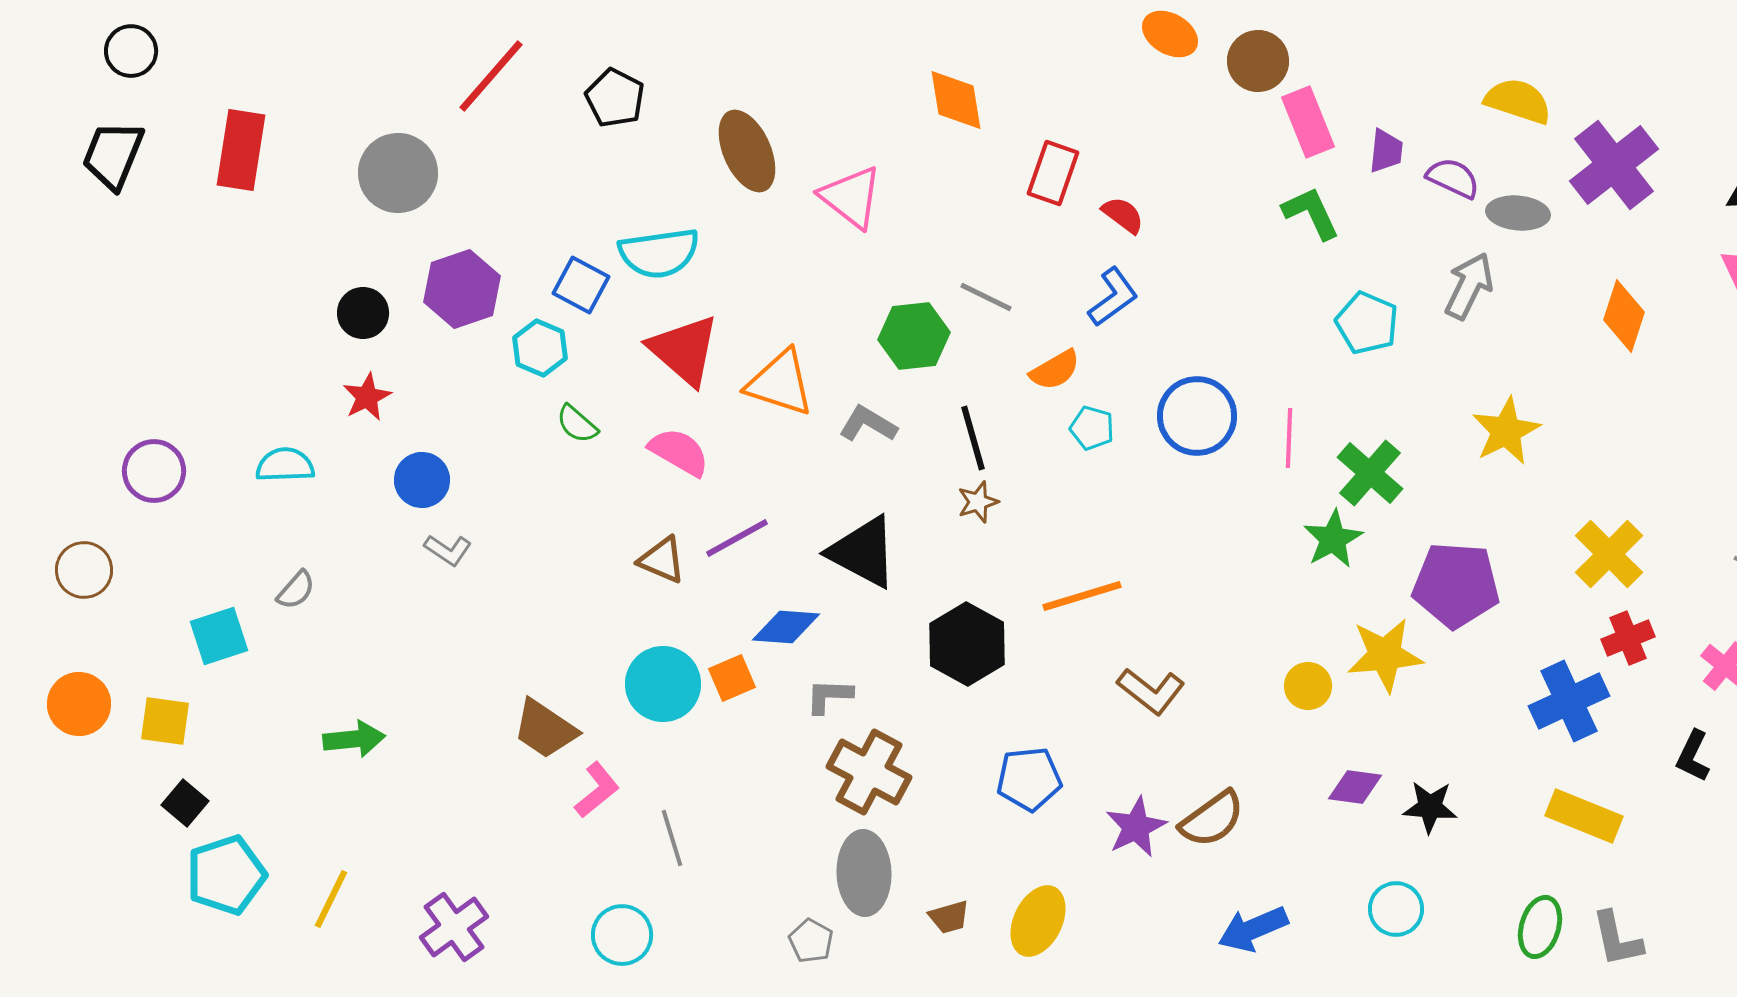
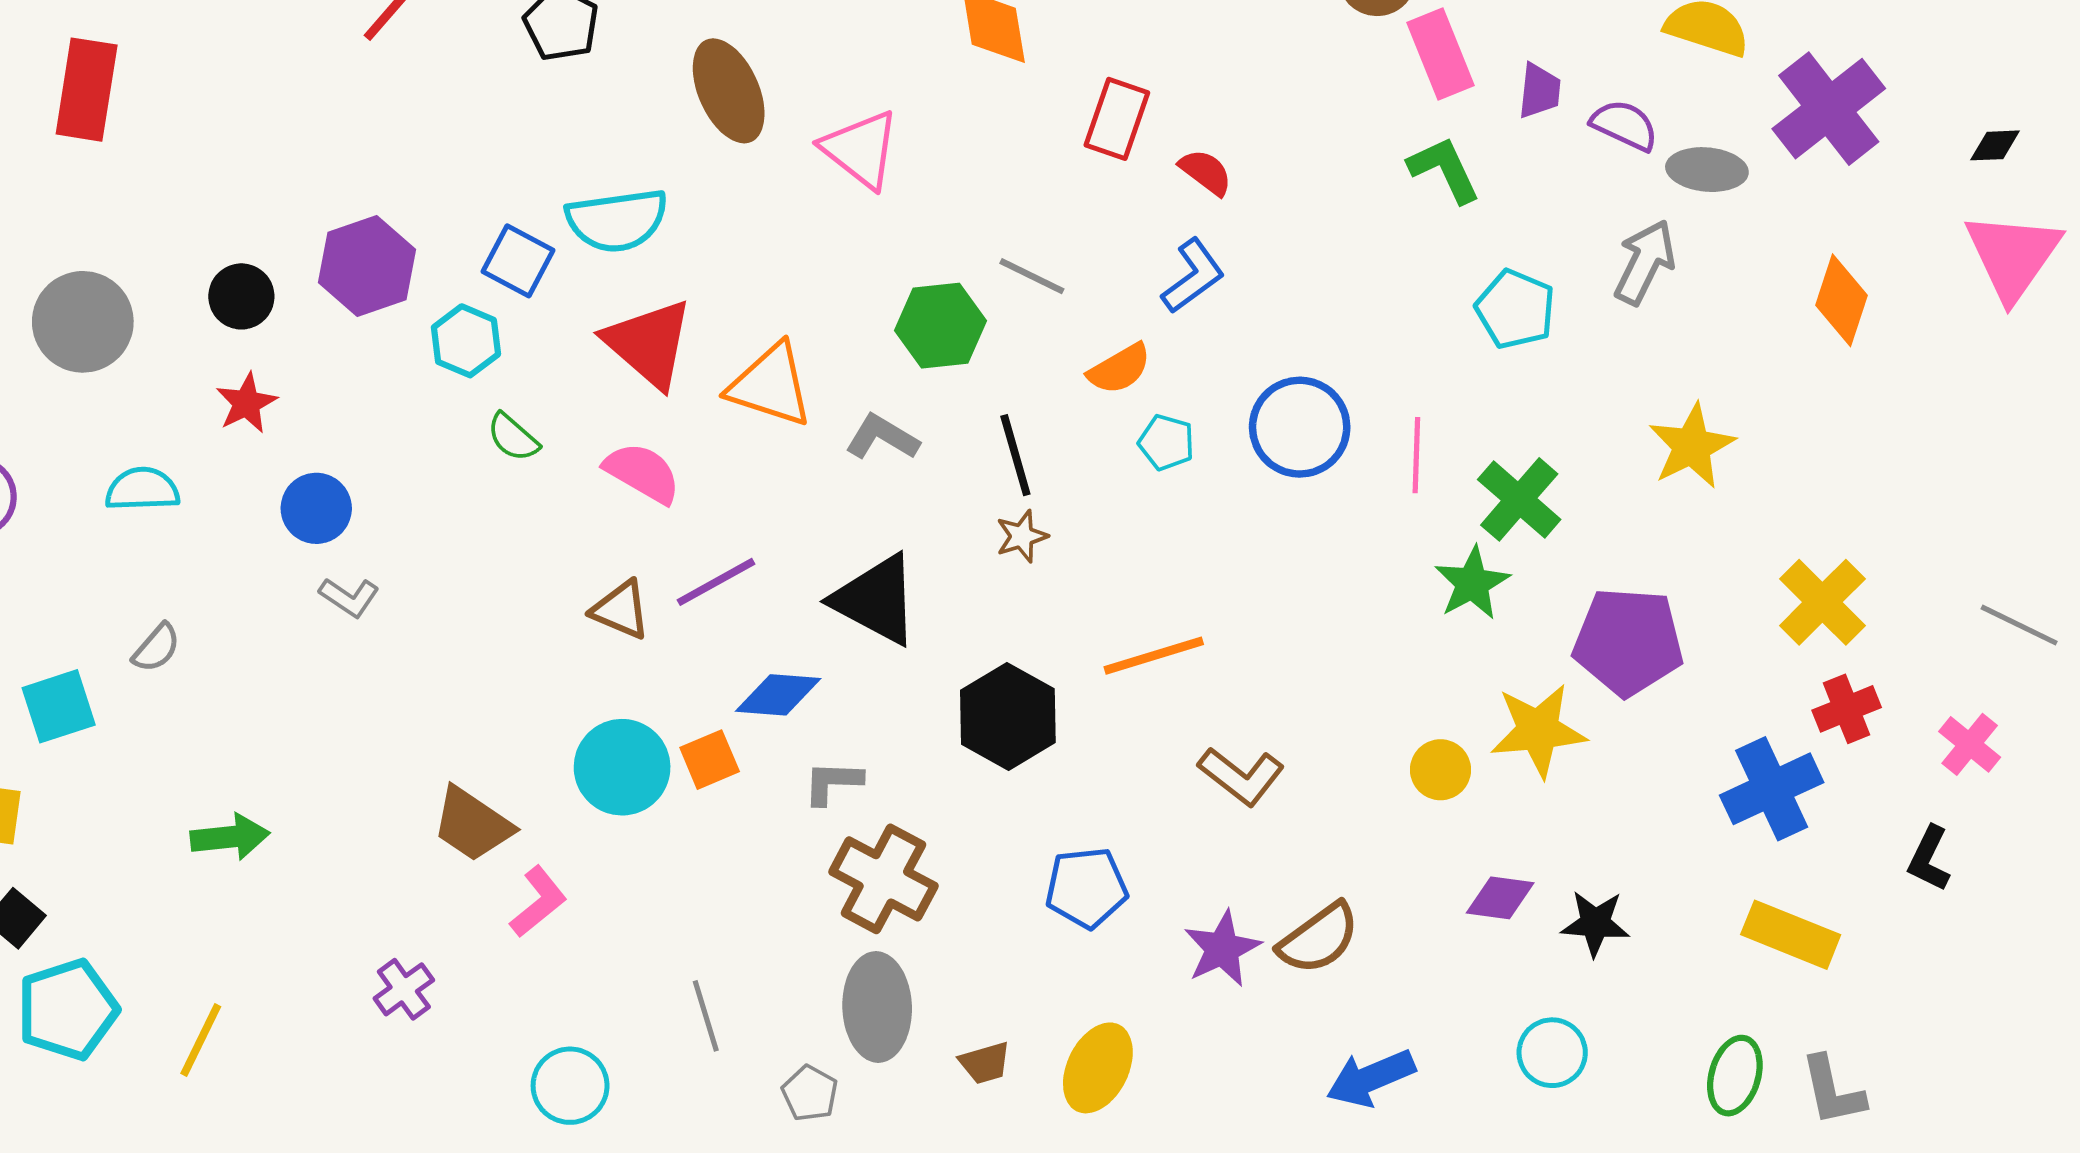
gray circle: (398, 173) -> (83, 322), moved
gray line: (672, 838) -> (706, 1016), moved
purple cross: (454, 927) -> (404, 989), moved, size x0.7

